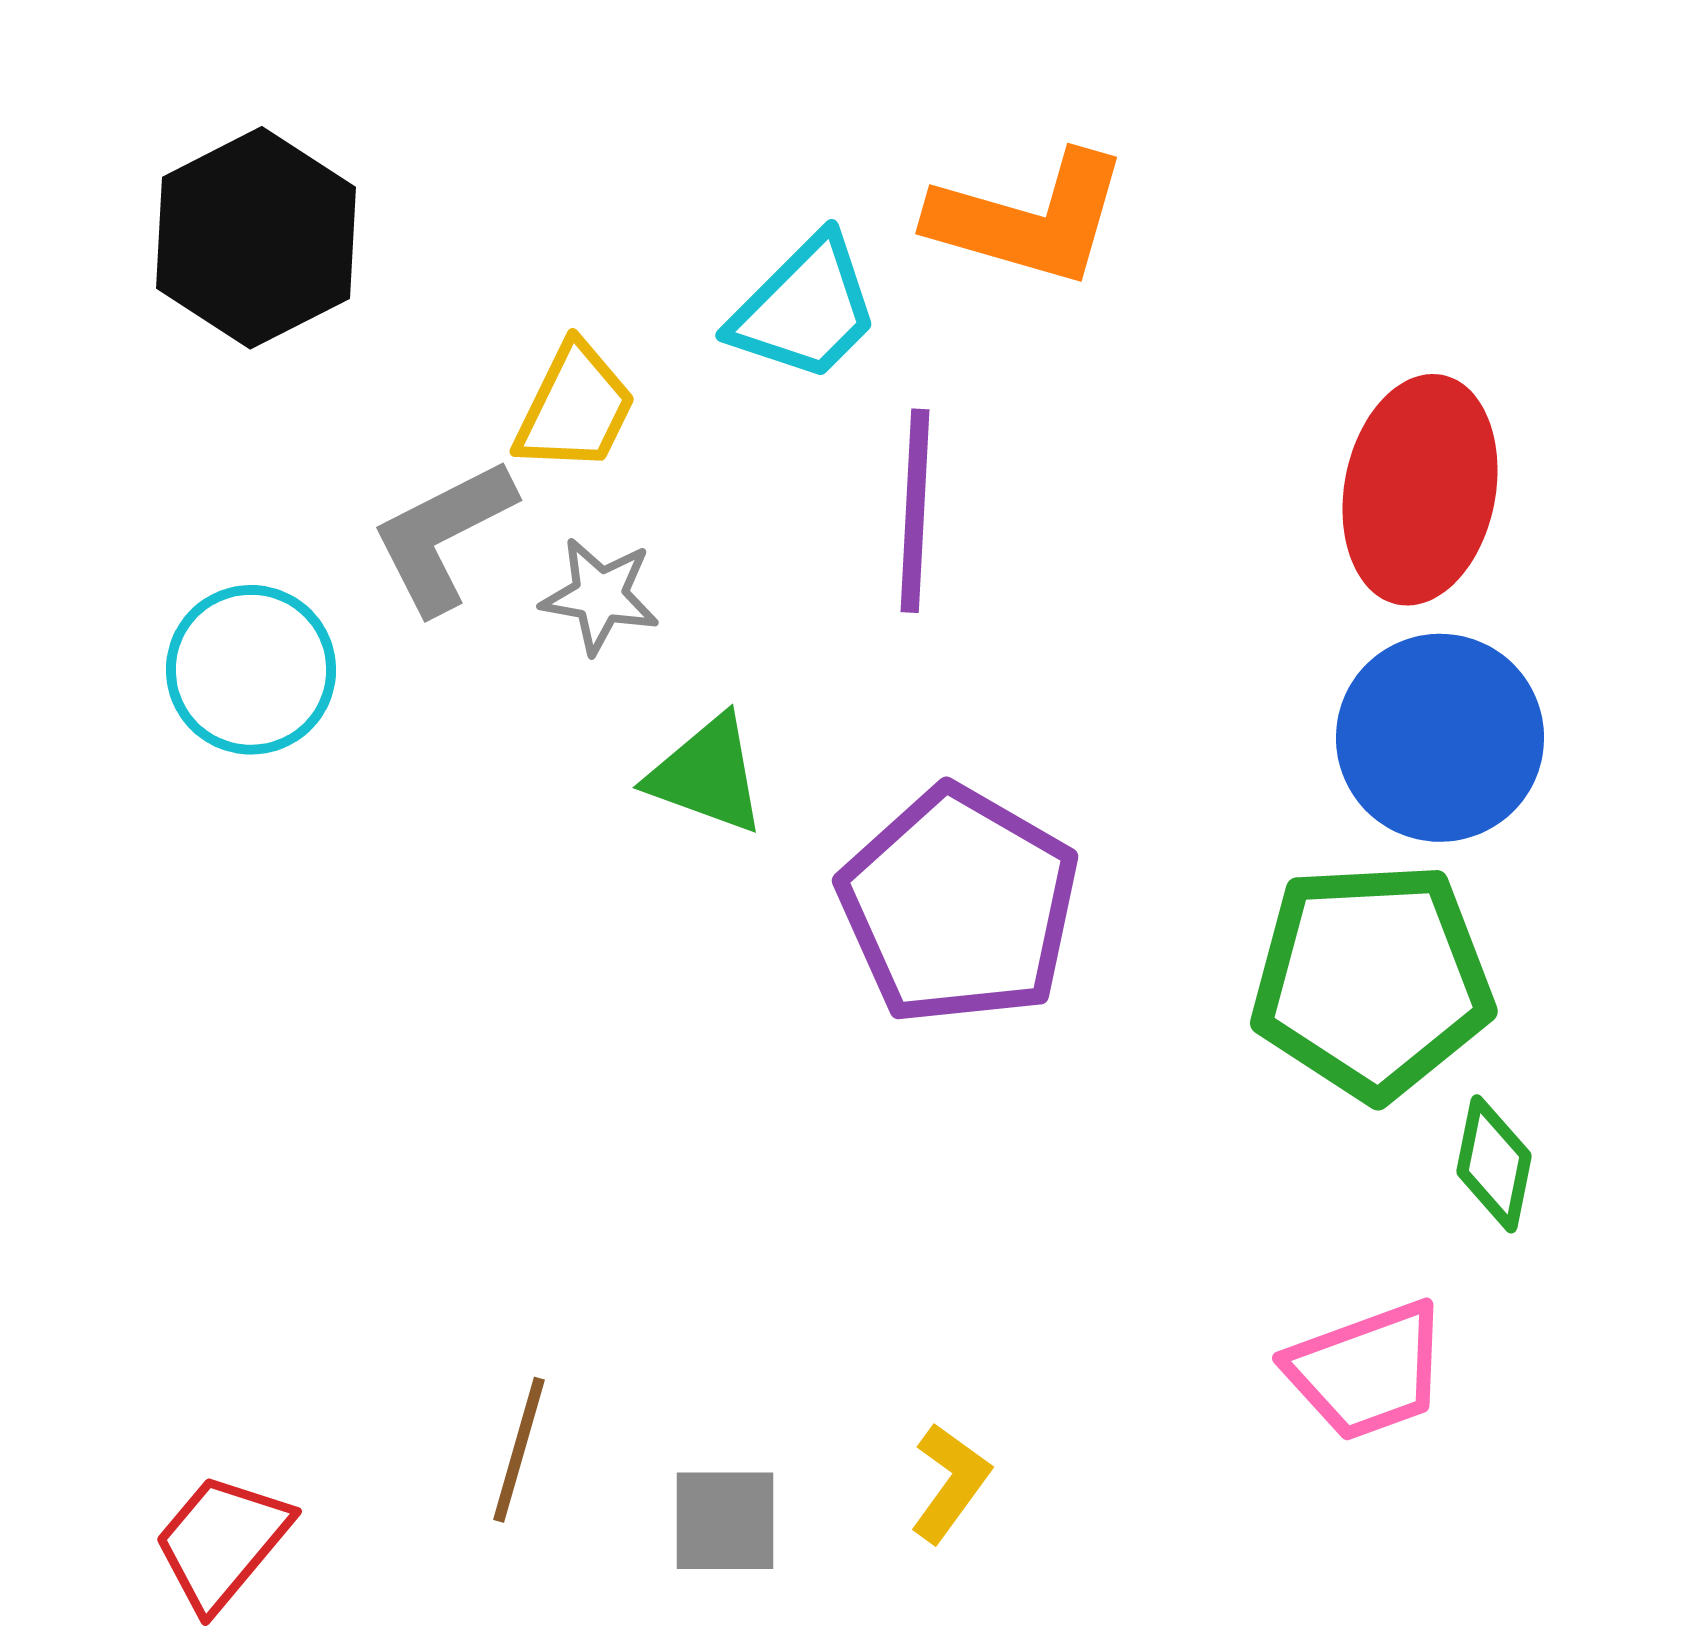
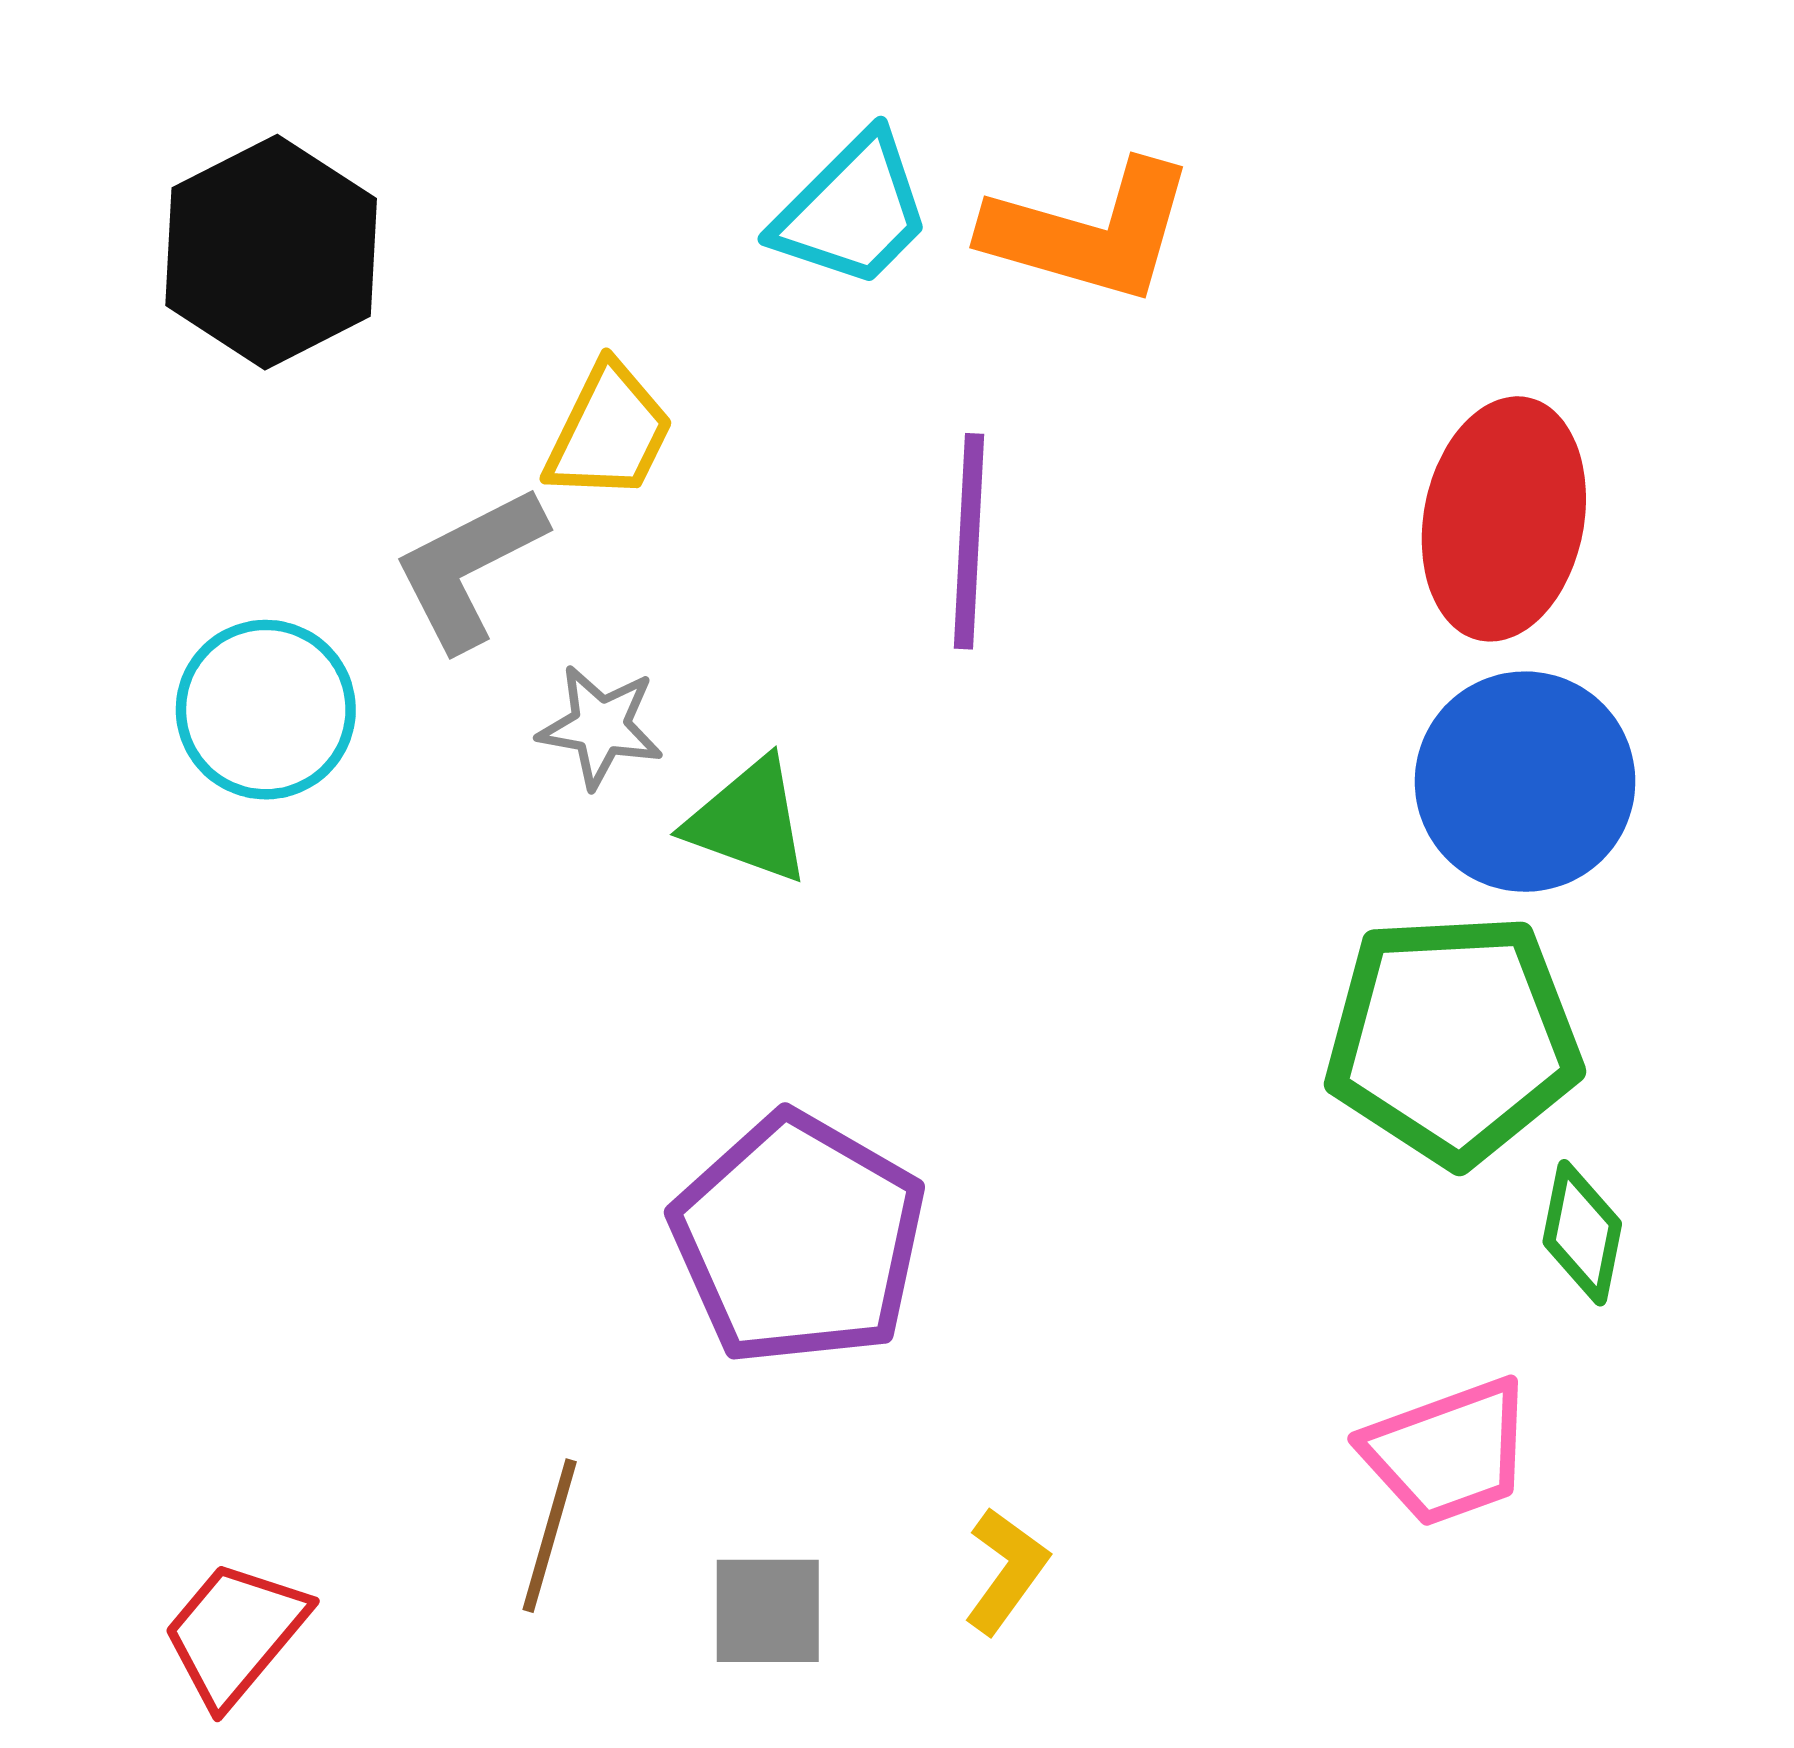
cyan trapezoid: (805, 309) -> (853, 211), moved
gray star: (600, 596) -> (600, 727), moved
purple pentagon: (959, 906) -> (799, 1239), moved

